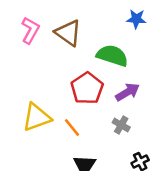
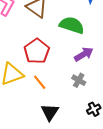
red pentagon: (87, 88) -> (37, 51), moved

